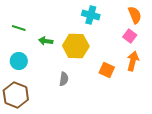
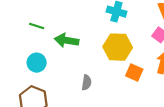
green arrow: (46, 41) -> (67, 40), size x1.5
yellow hexagon: (76, 46) -> (118, 47), moved

